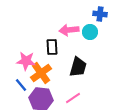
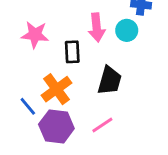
pink arrow: (69, 30) -> (97, 27), turned -90
pink star: (26, 61) -> (35, 35), moved

